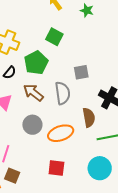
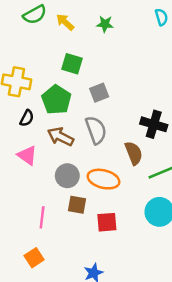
gray square: (81, 72) -> (99, 93), moved
orange ellipse: (61, 133) -> (103, 179), turned 45
brown square: (12, 176) -> (77, 205), moved

